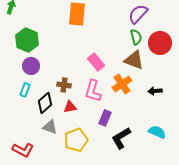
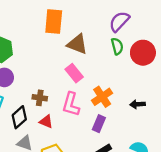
brown triangle: (134, 60) -> (77, 44), moved
red triangle: (70, 107) -> (46, 122), turned 32
purple rectangle: (105, 118) -> (99, 124), moved

